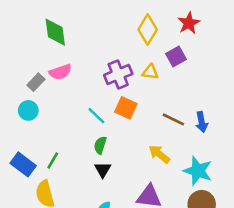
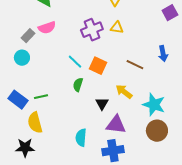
purple square: (176, 57) -> (170, 13), moved
orange square: (126, 108) -> (98, 66), moved
blue arrow: (202, 122) -> (163, 54), moved
green line: (53, 161) -> (41, 97), turned 48
black triangle: (103, 170) -> (102, 104), moved

